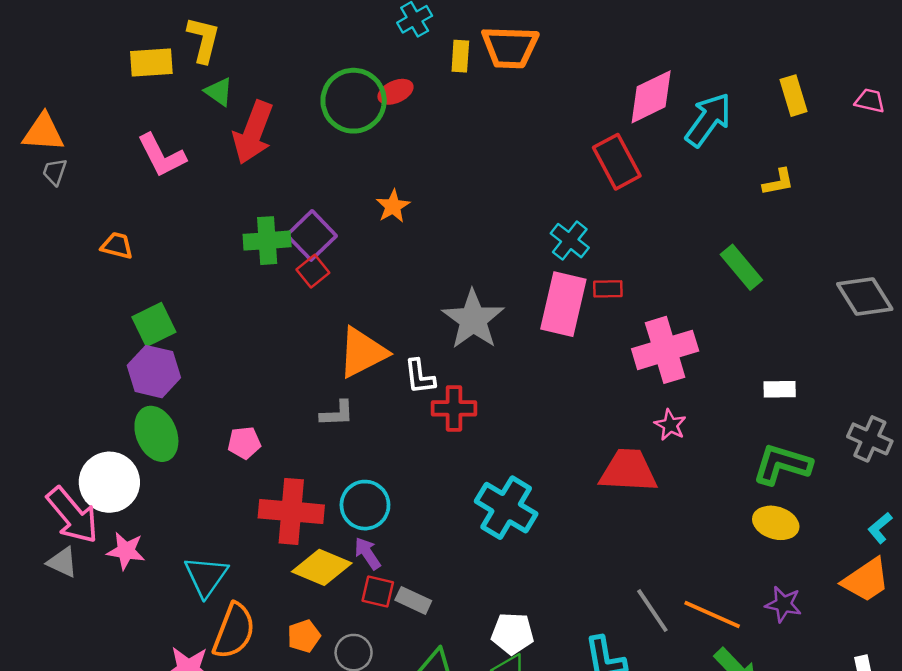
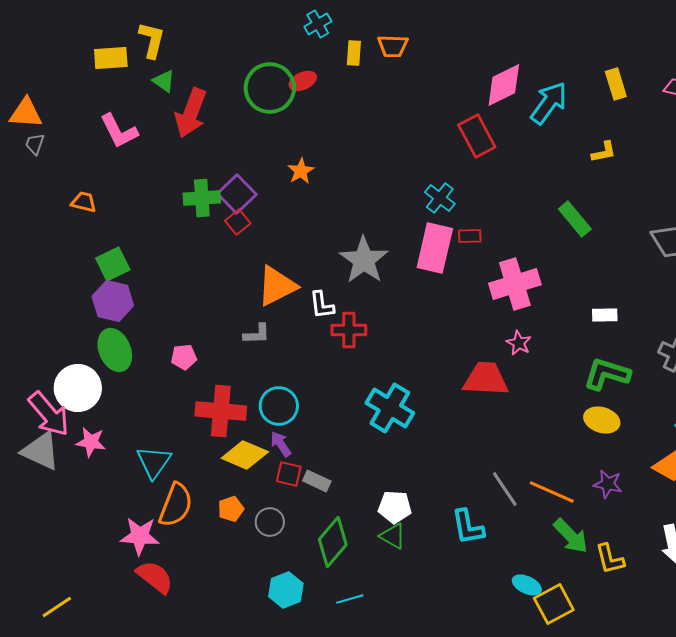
orange trapezoid: (510, 47) -> (393, 46), size x0.7
gray triangle: (62, 562) -> (41, 451), size x1.6

